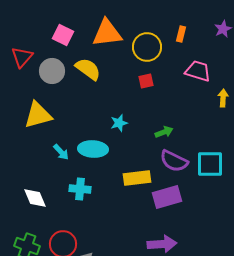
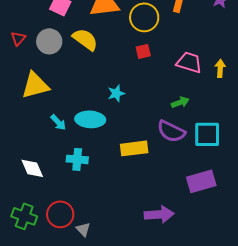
red triangle: (22, 57) -> (18, 38), moved, size x0.7
pink trapezoid: (198, 71) -> (189, 62), moved
green arrow: (164, 132) -> (180, 102), moved
purple rectangle: (167, 197) -> (201, 181), moved

